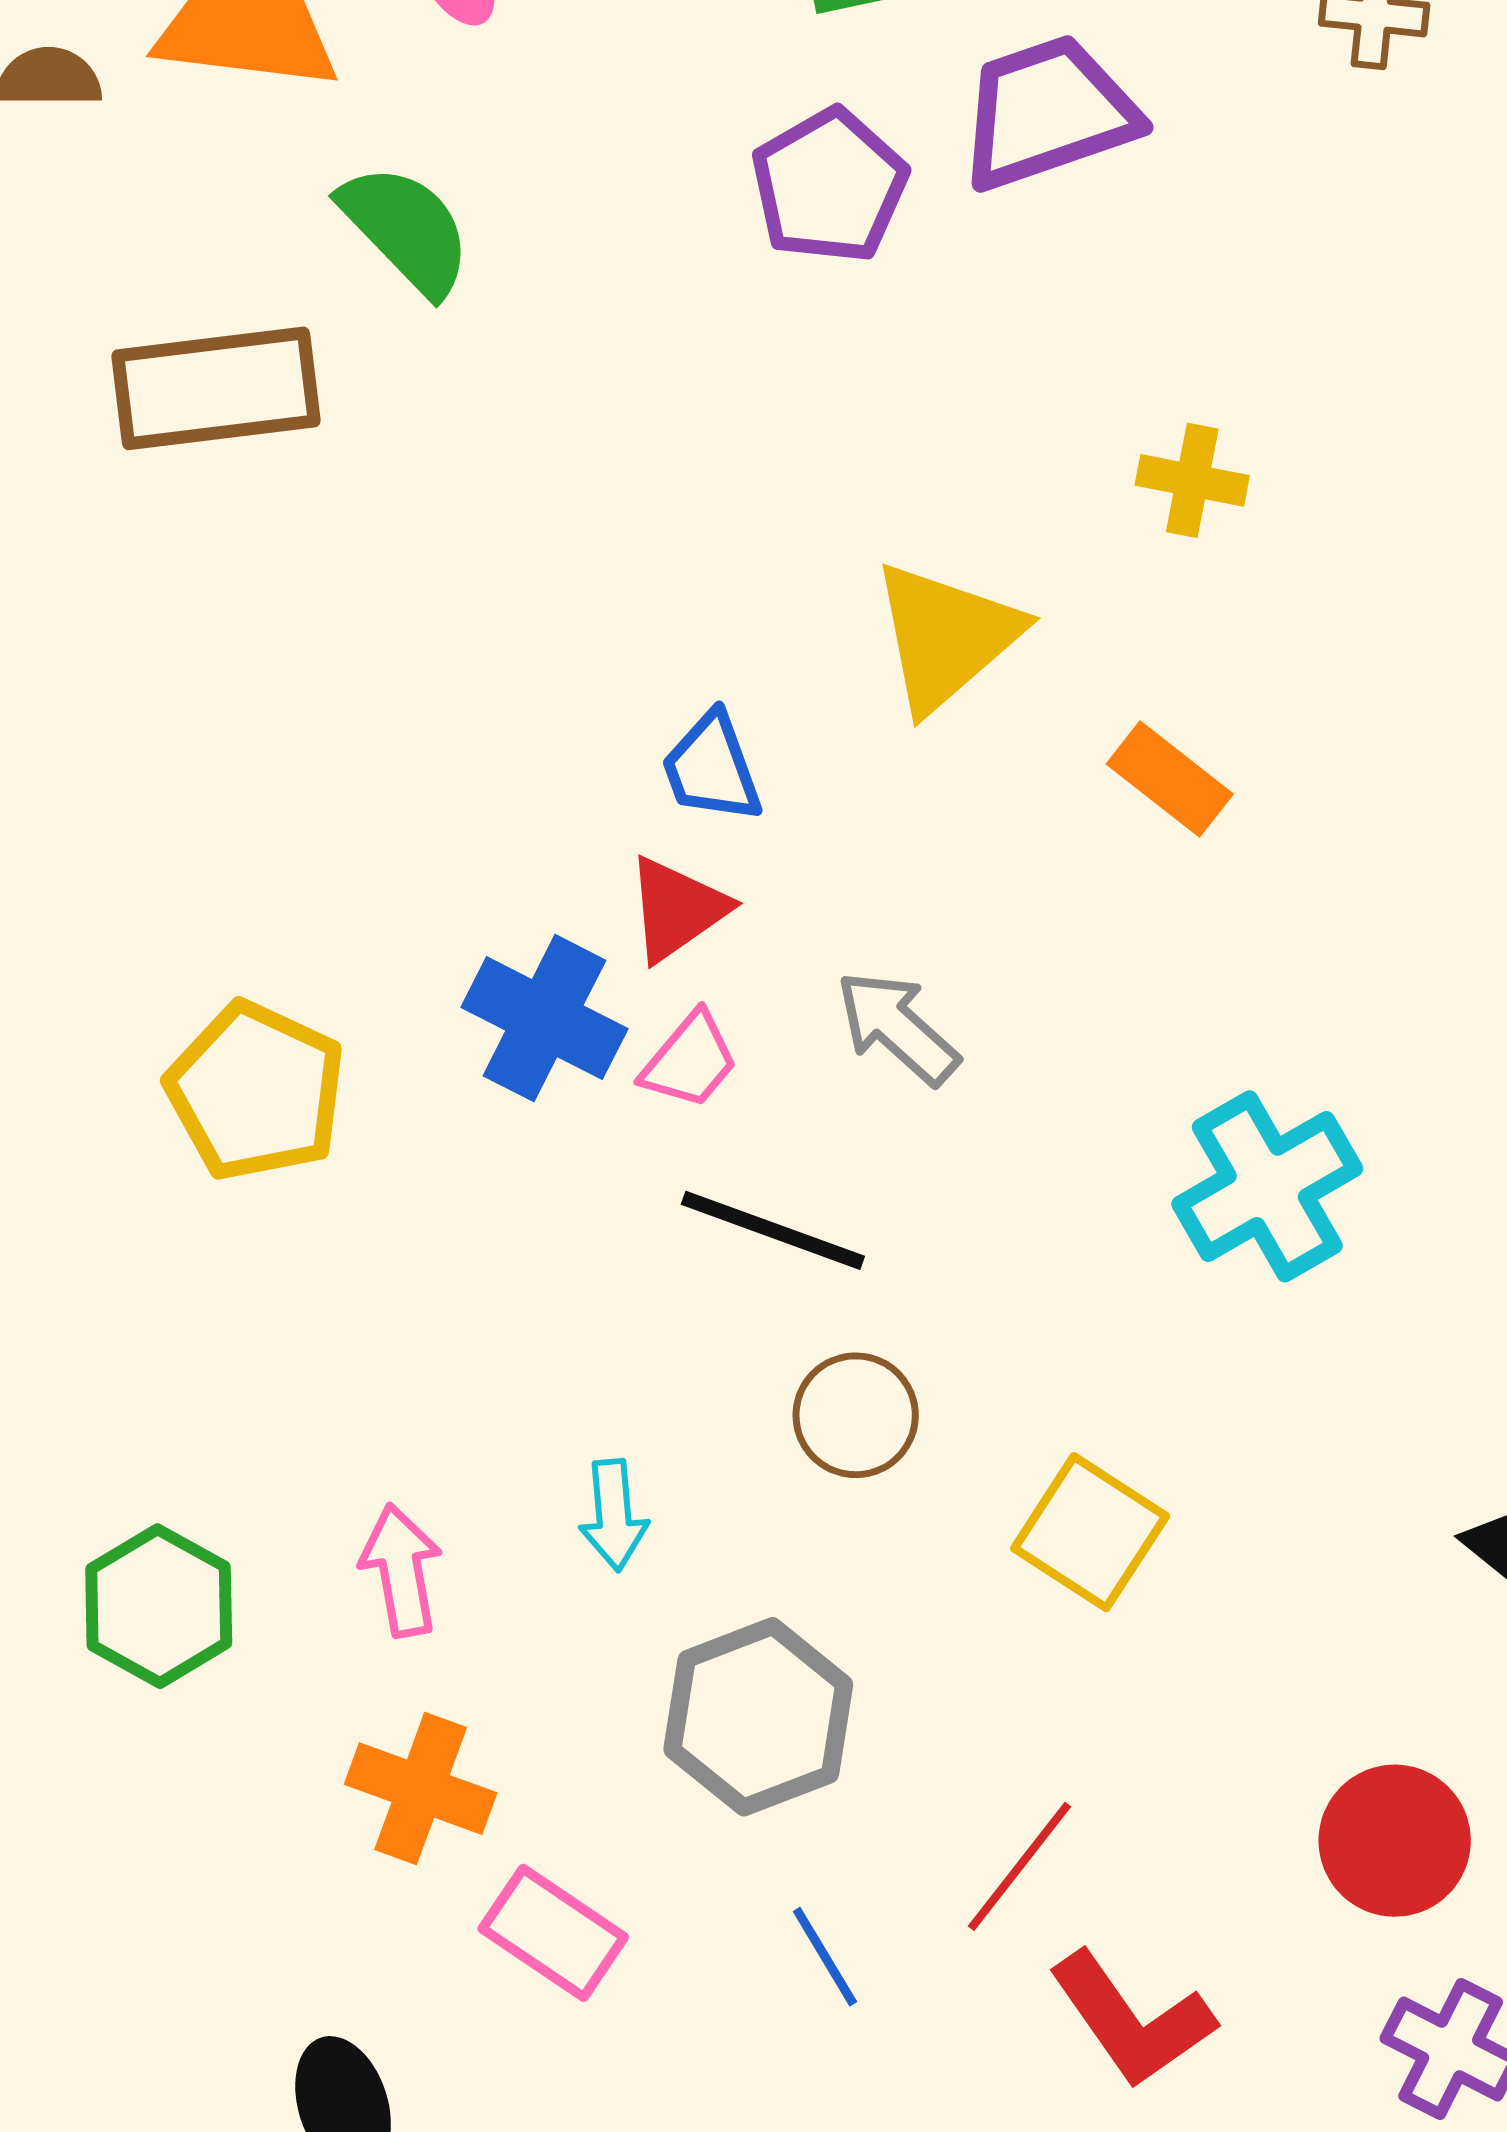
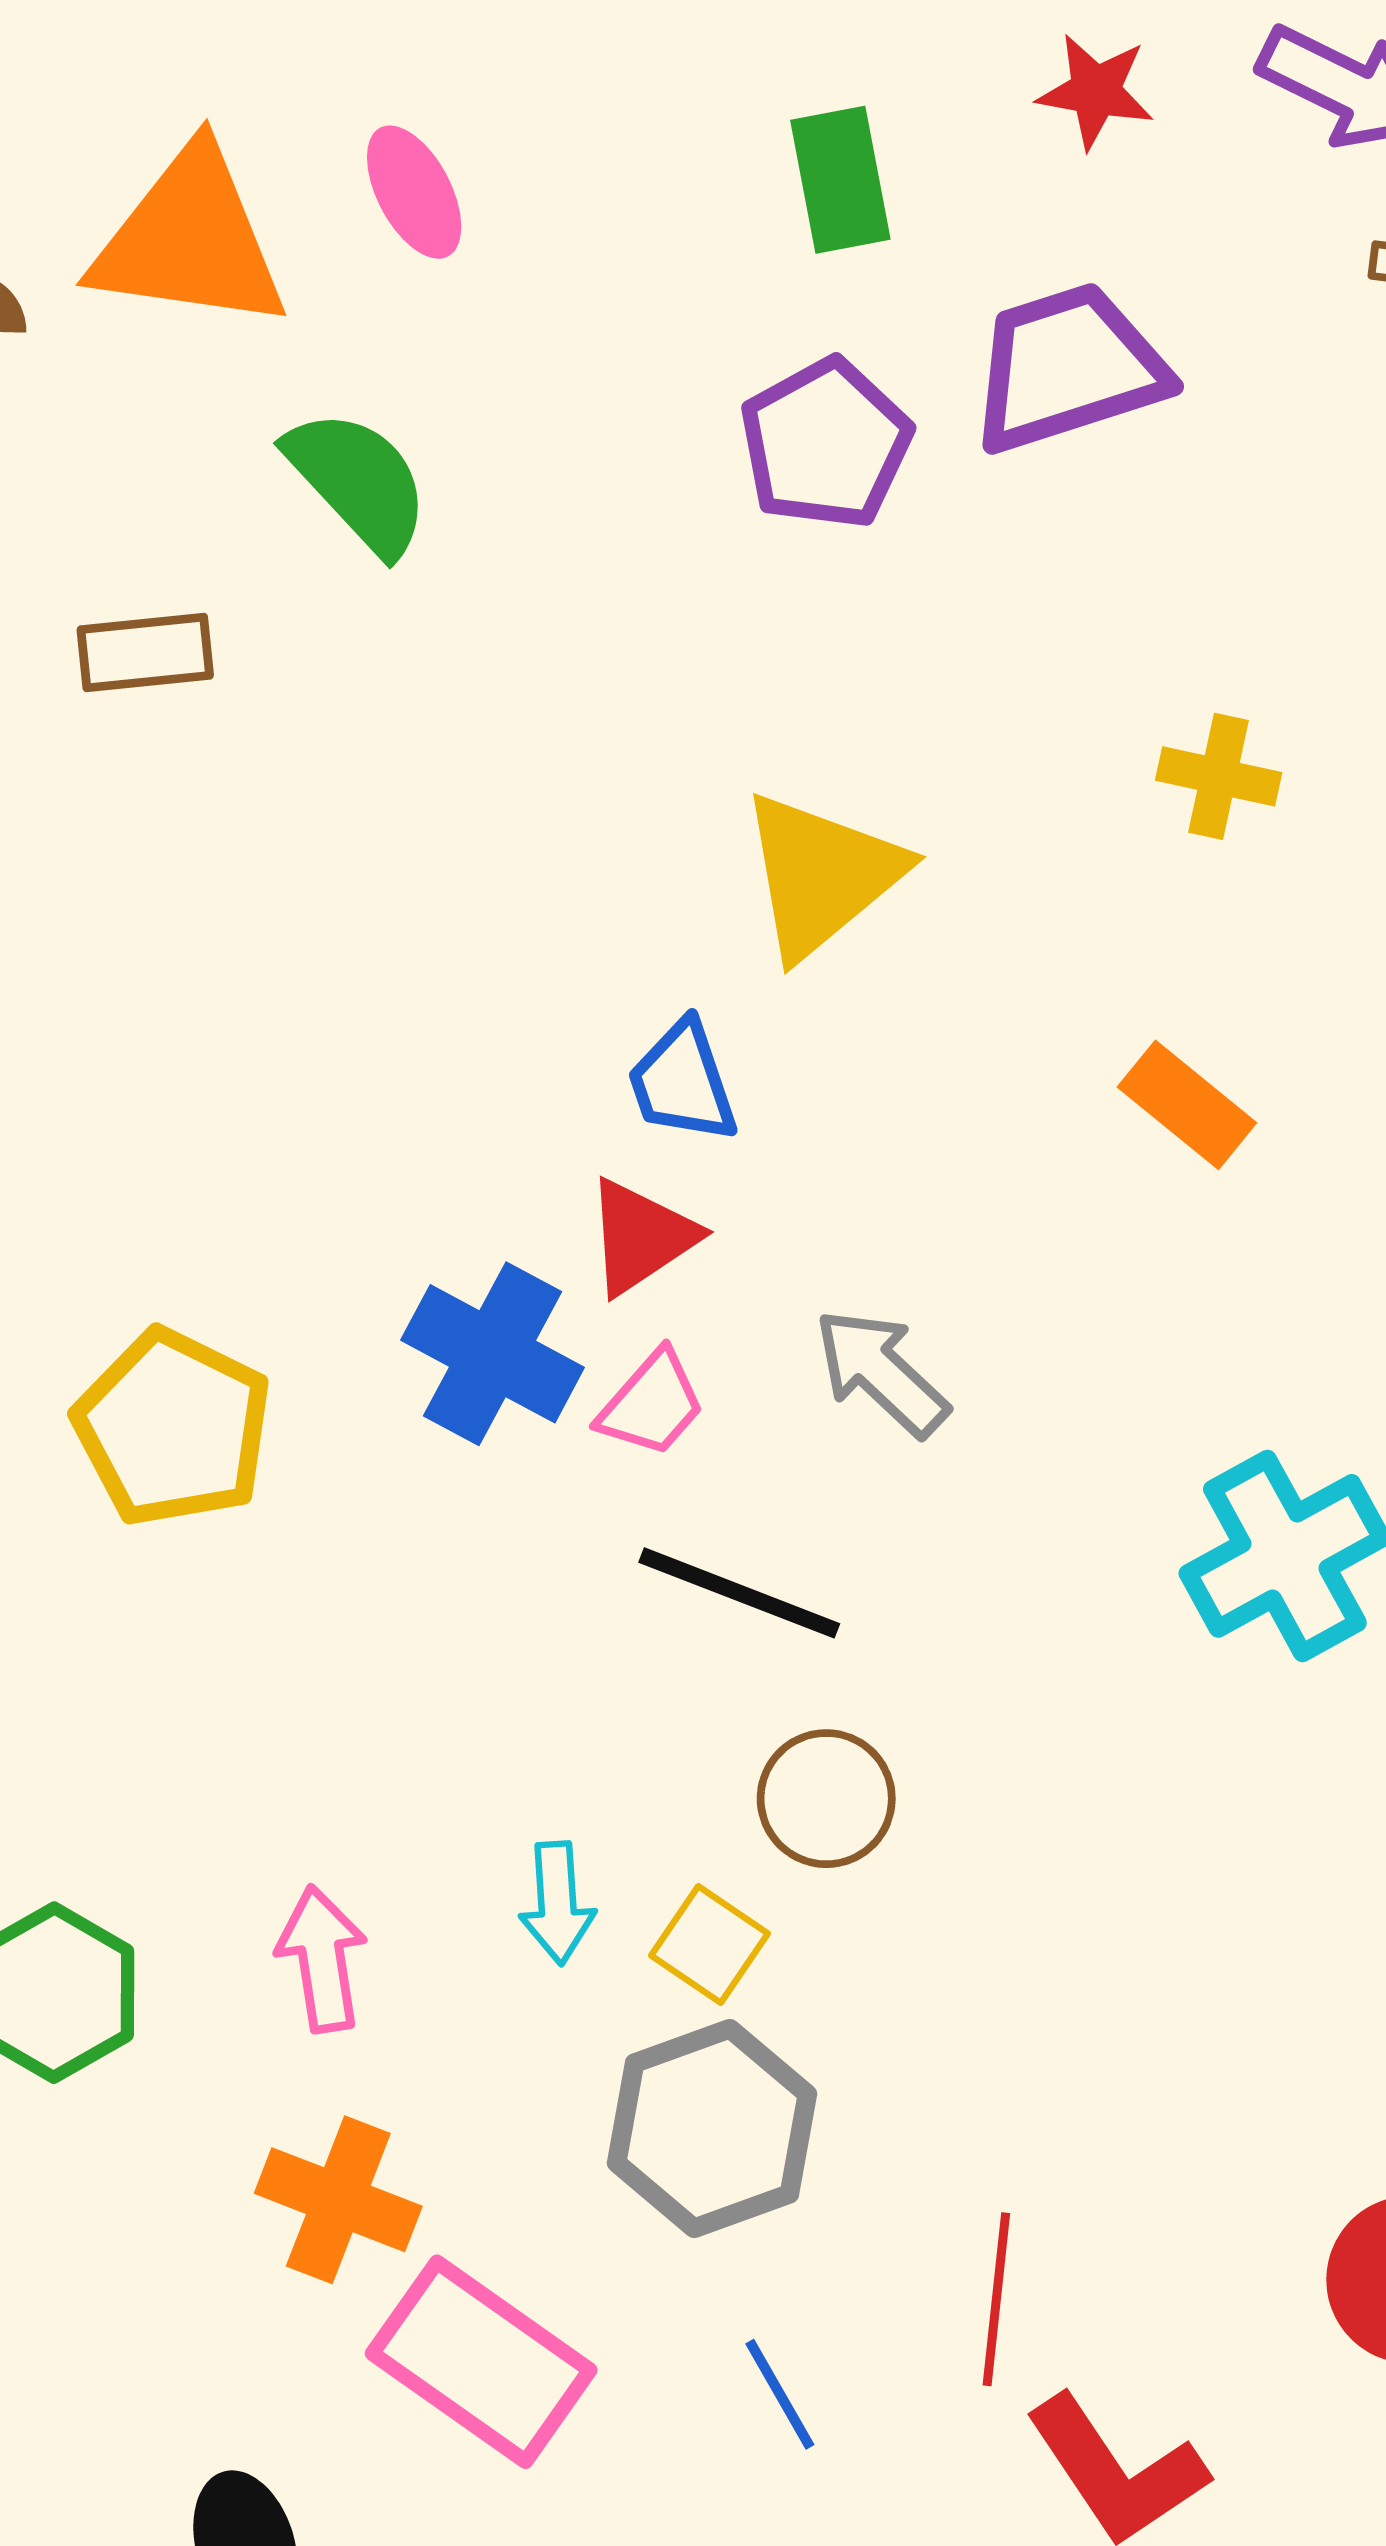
brown rectangle: (216, 388) -> (145, 652), size x0.6
yellow triangle: (946, 636) -> (821, 875), moved
yellow square: (1090, 1532) -> (710, 1944), moved, size x0.7
red line: (1019, 1866) -> (996, 2299), turned -33
pink rectangle: (553, 1933) -> (481, 2362), size x1.4

